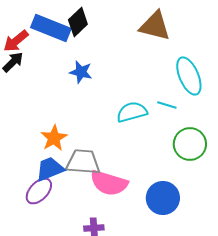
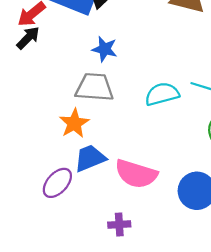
gray trapezoid: (83, 162) -> (94, 87), moved
blue trapezoid: (50, 169) -> (90, 158), moved

